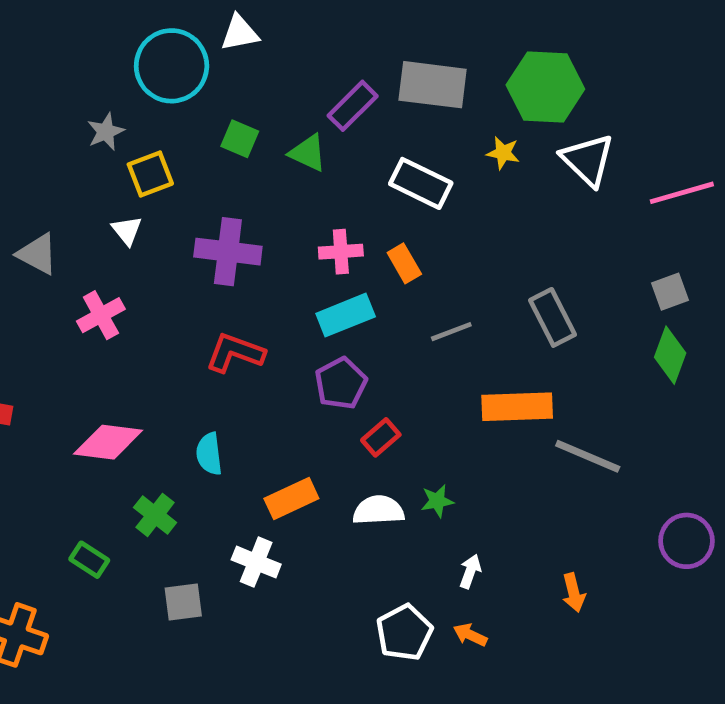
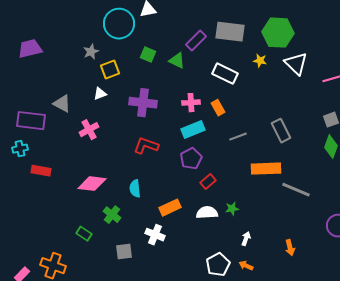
white triangle: (127, 230) -> (100, 94), turned 48

